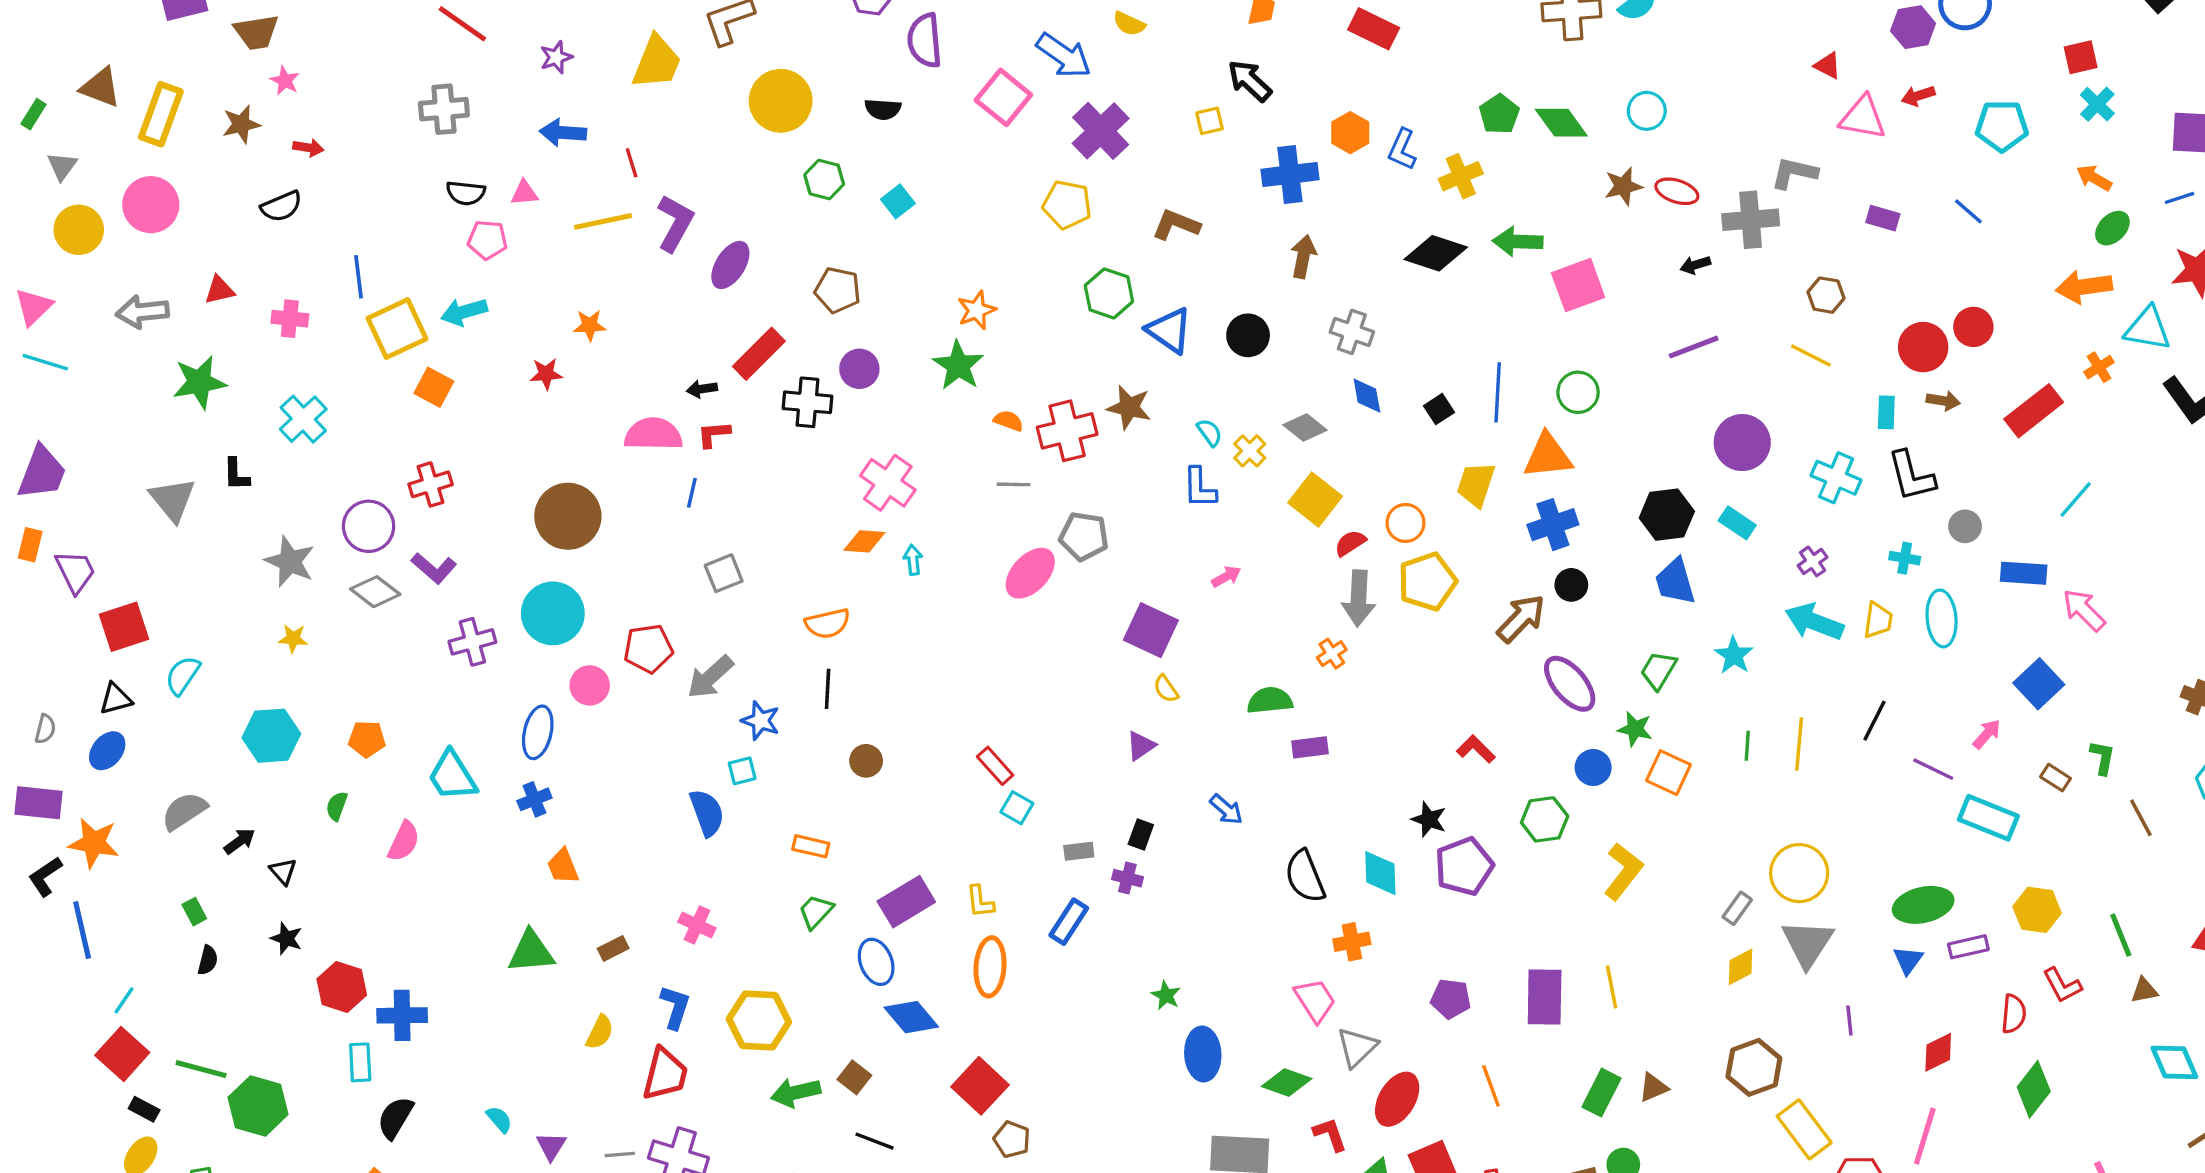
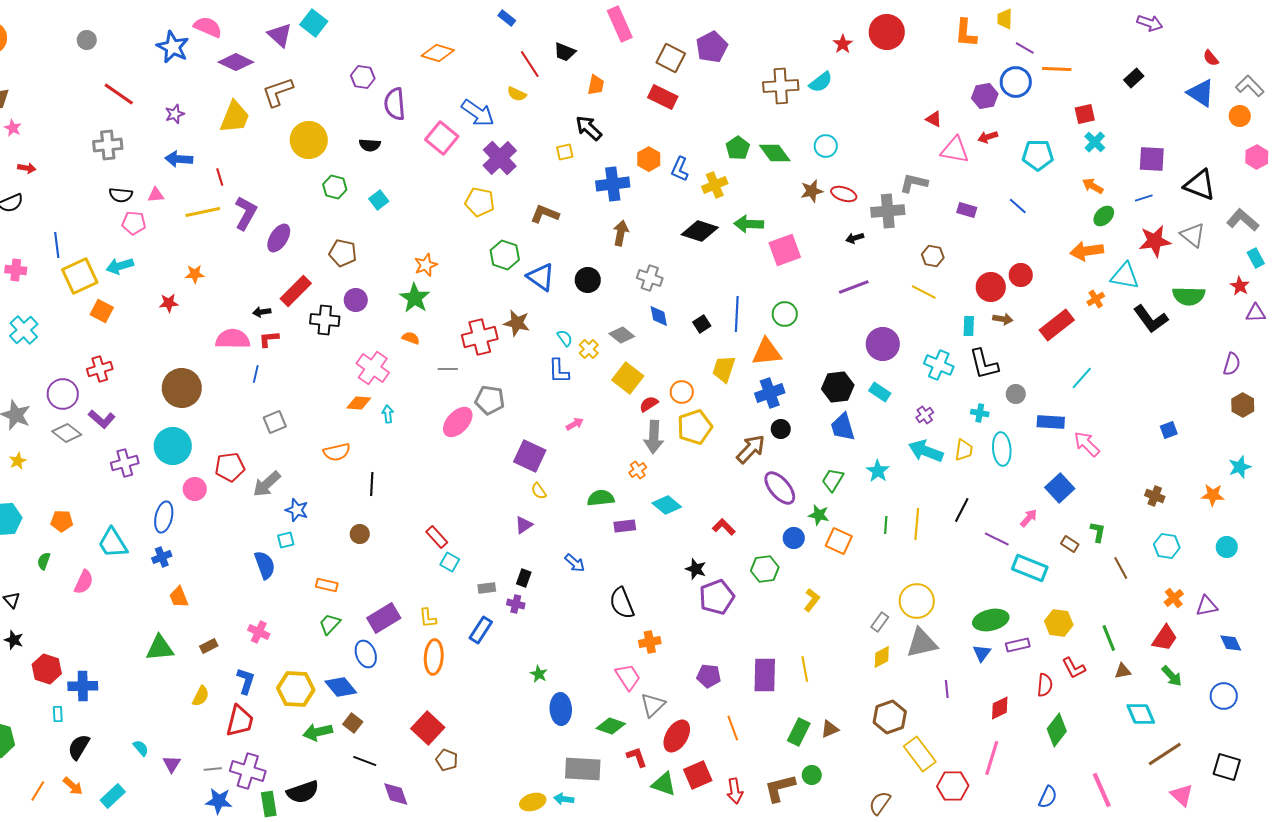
orange semicircle: (1008, 421) -> (411, 338), moved
yellow star: (293, 639) -> (18, 461), turned -30
black line: (828, 689) -> (372, 484), moved
yellow L-shape: (1623, 871) -> (812, 600), size x0.7
cyan diamond: (1380, 873) -> (667, 505), moved, turned -48
gray triangle: (1808, 943) -> (922, 643), turned 44
blue diamond: (911, 1017) -> (341, 687), moved
cyan rectangle: (360, 1062) -> (58, 714), size x0.7

